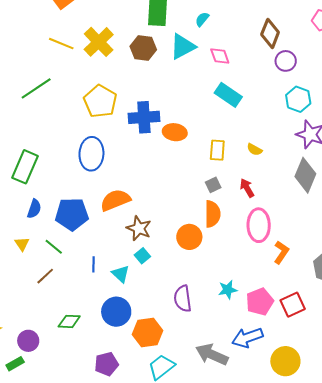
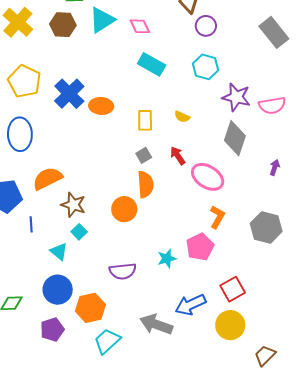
cyan hexagon: (298, 99) -> (206, 67), moved
blue cross: (144, 117) -> (69, 94), turned -36
pink ellipse: (259, 225) -> (208, 177), moved, turned -52
blue line: (93, 264) -> (31, 224), moved
purple semicircle: (183, 299) -> (123, 271), turned -84
pink pentagon: (260, 302) -> (200, 247), moved
red square: (293, 305) -> (233, 289), moved
purple pentagon: (106, 364) -> (52, 330), moved

